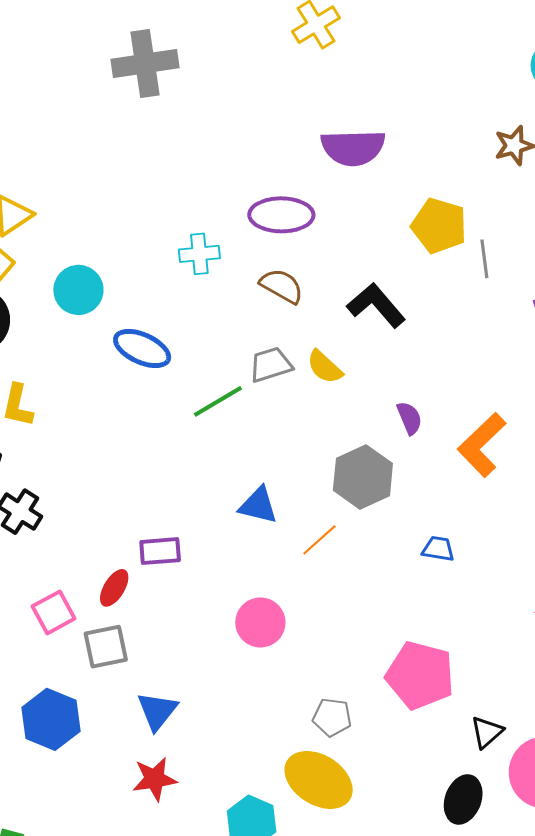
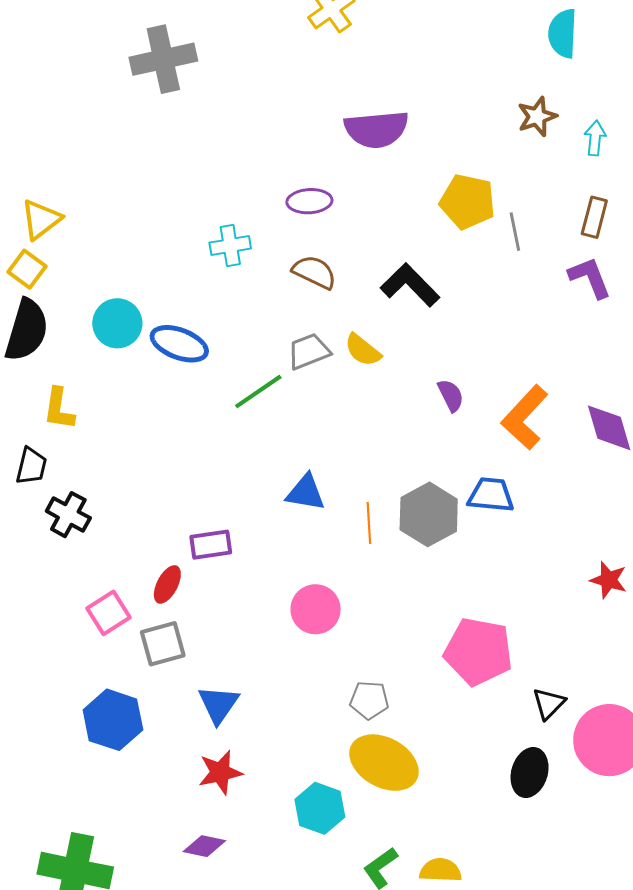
purple ellipse: (281, 215) -> (309, 201), size x0.7
cyan circle: (78, 290) -> (117, 323), moved
gray hexagon: (363, 477) -> (429, 514), moved
orange line: (319, 540) -> (369, 523), turned -48
blue trapezoid: (438, 549) -> (491, 495), moved, size x1.4
gray pentagon: (332, 717) -> (369, 700), moved

